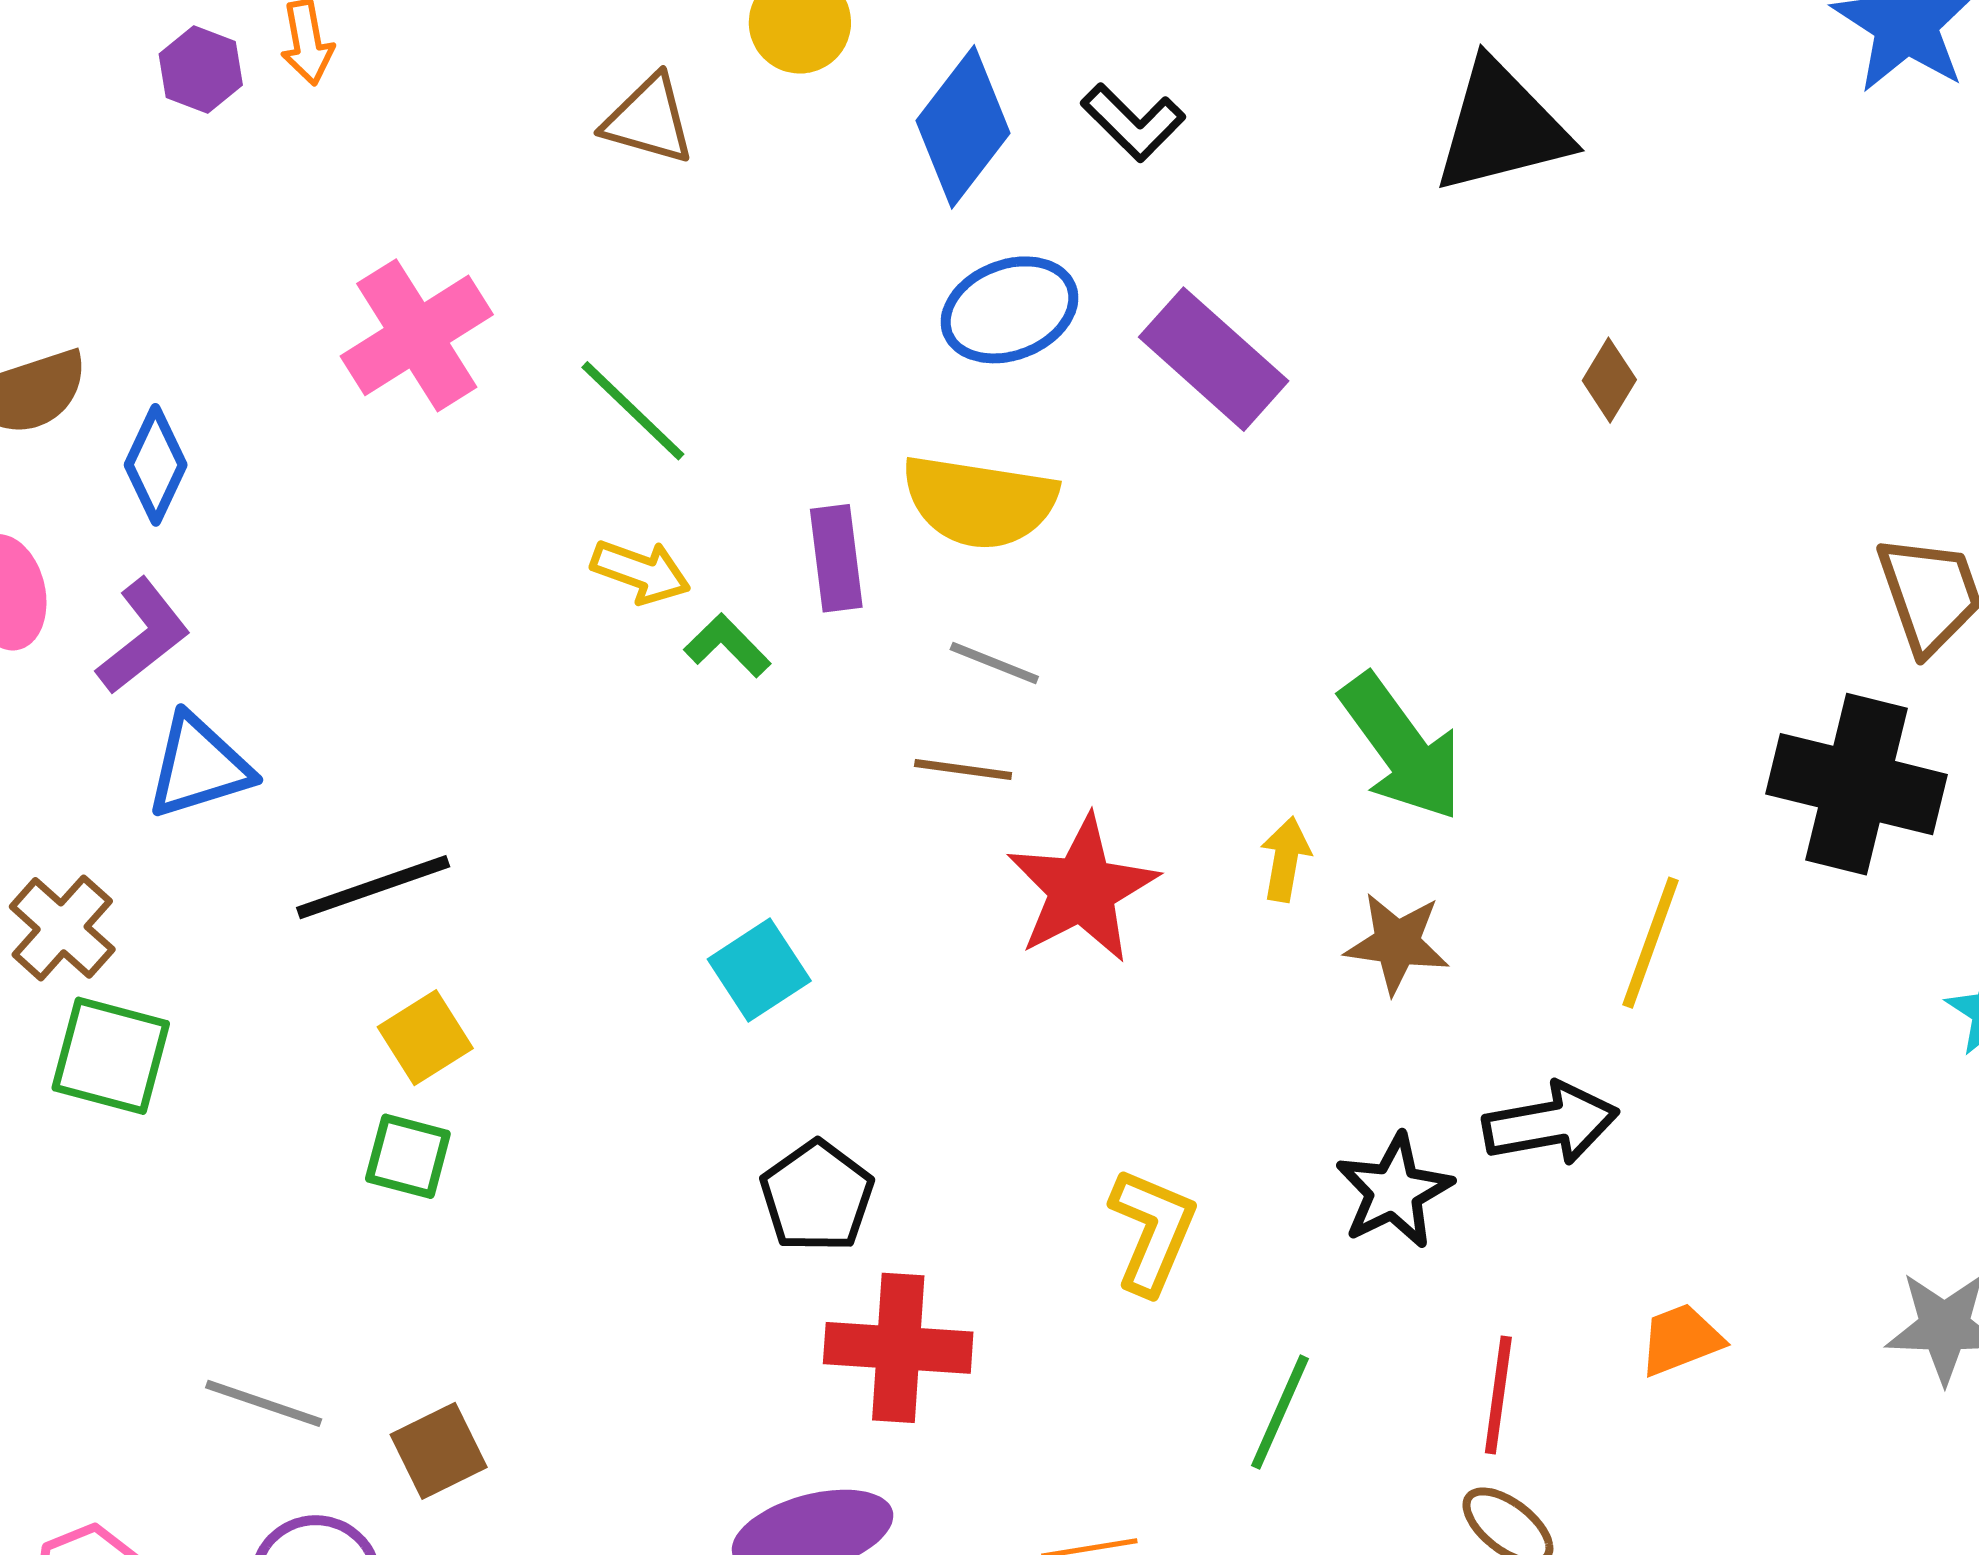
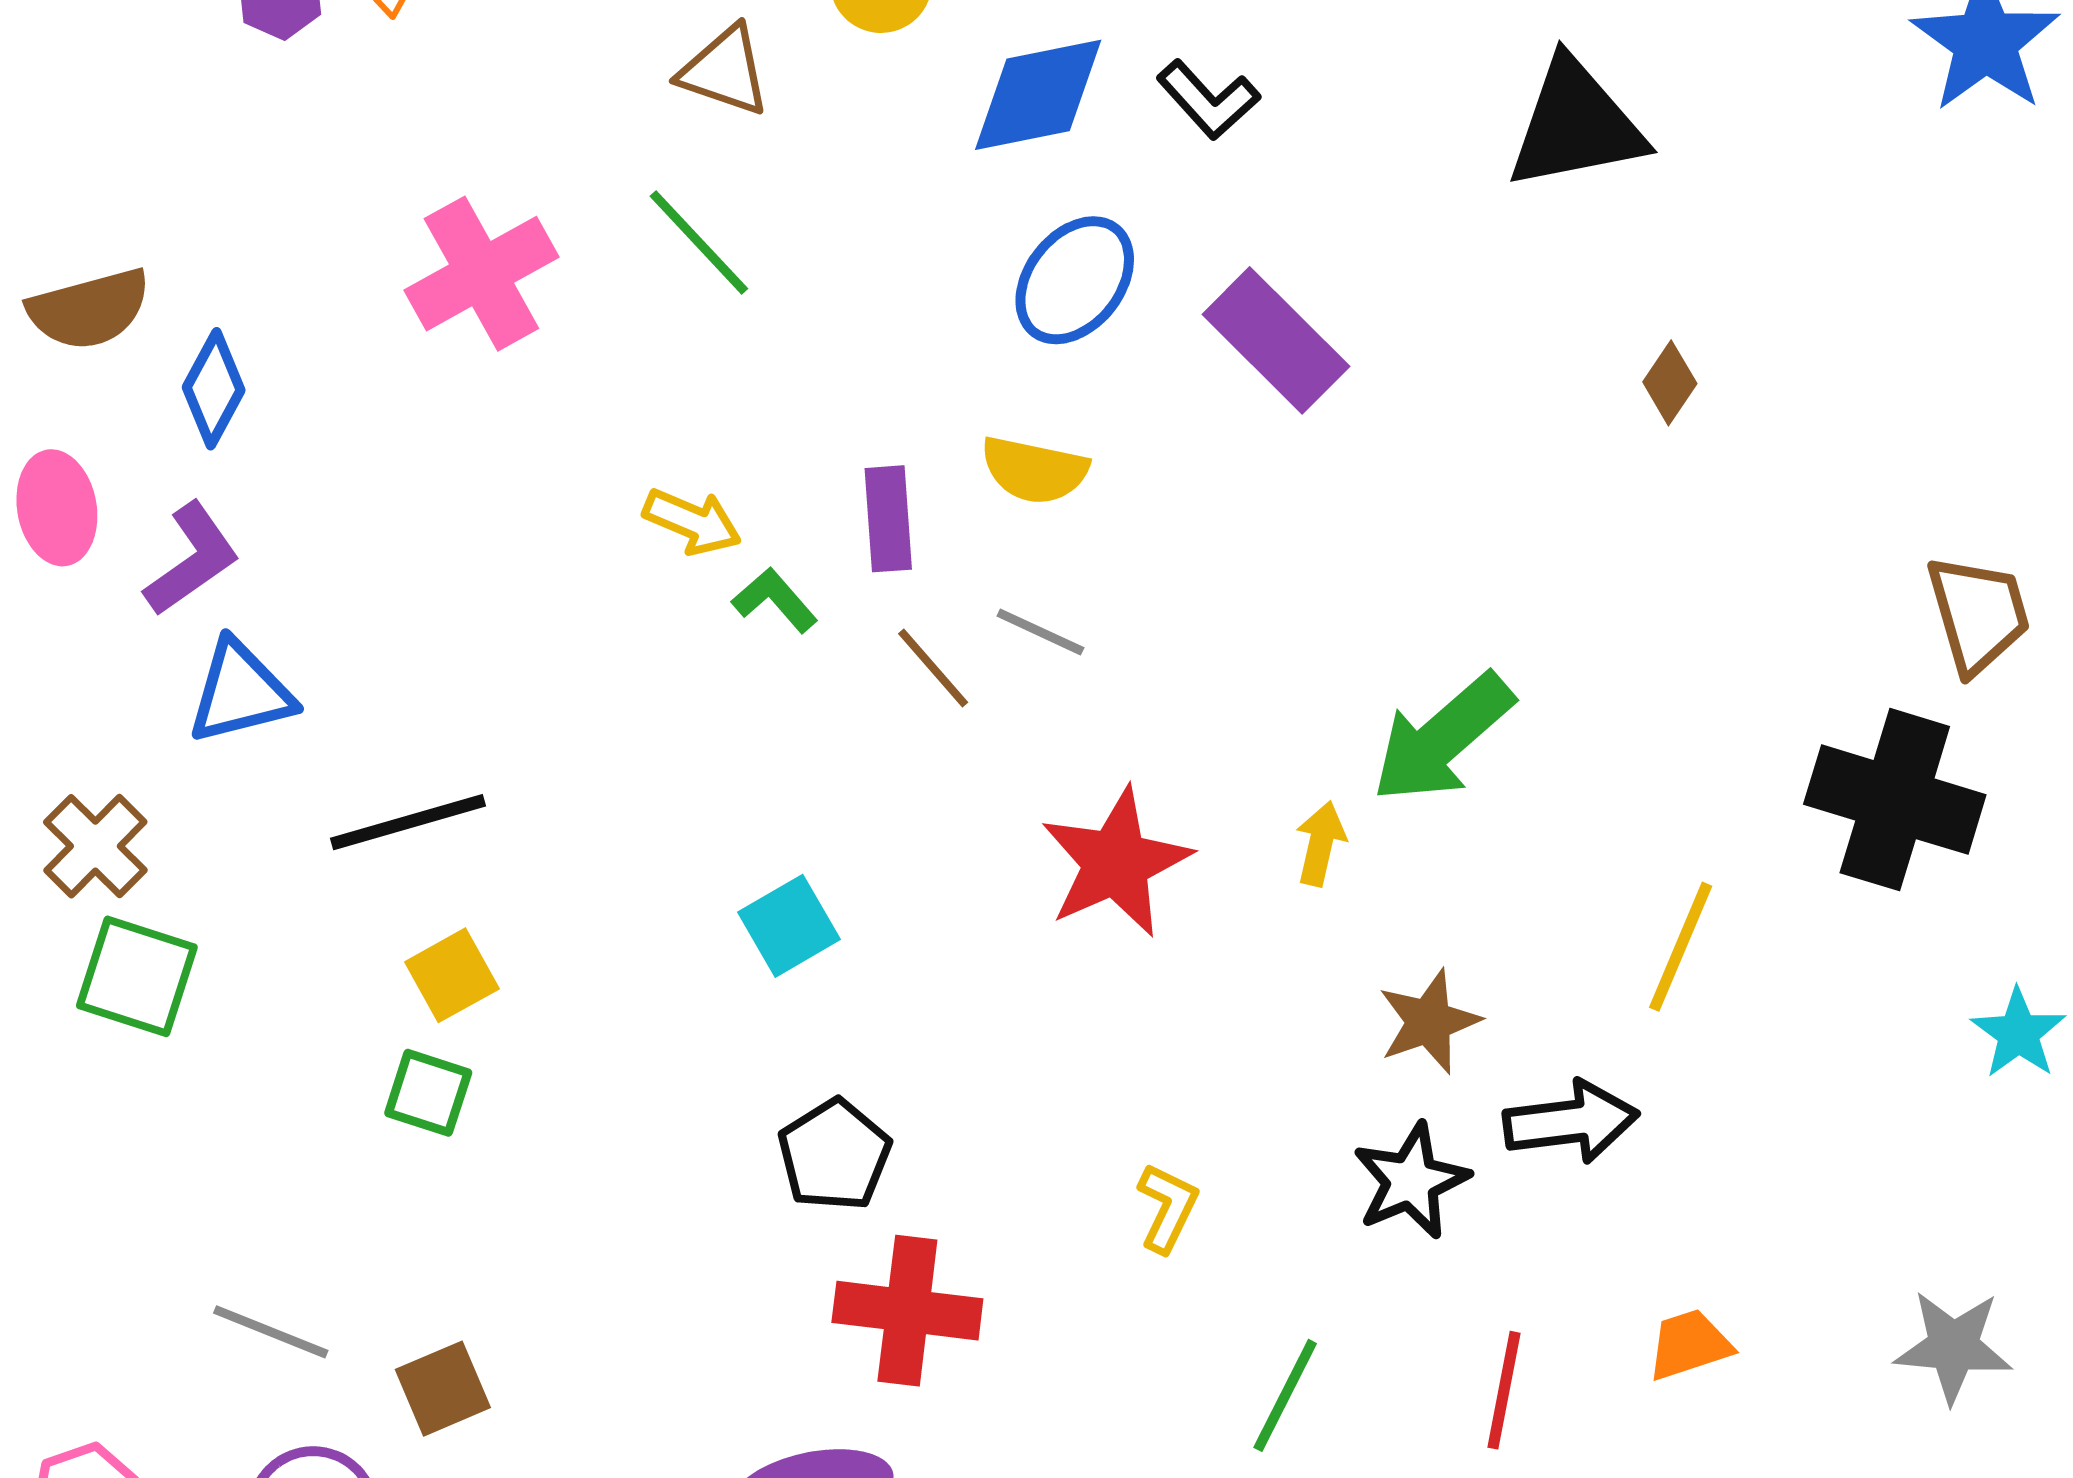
blue diamond: (963, 127) -> (1038, 95), turned 38
blue ellipse: (1010, 310) -> (1075, 280), turned -34
green line: (633, 411) -> (699, 242), moved
yellow semicircle: (979, 502) -> (1034, 470), size x0.7
green arrow: (1402, 747) -> (1443, 738), turned 82
brown line: (963, 770) -> (933, 668), moved, turned 38
brown star: (1397, 943) -> (1429, 1022), moved, turned -30
yellow L-shape: (1152, 1231) -> (1168, 1208), size x0.7

